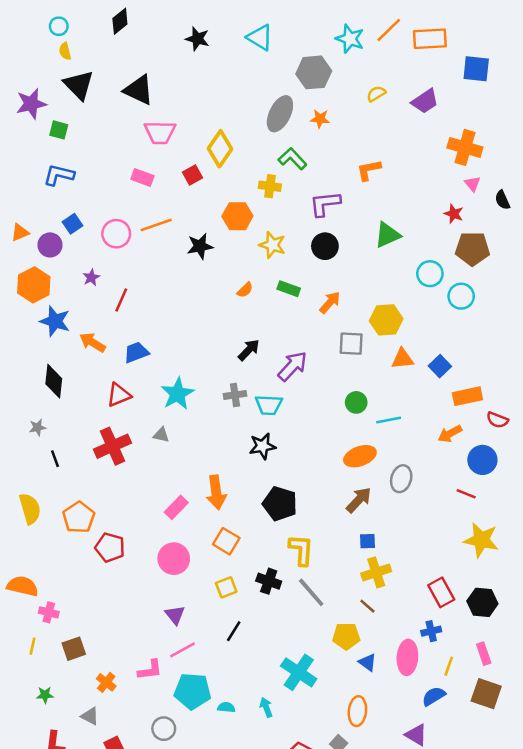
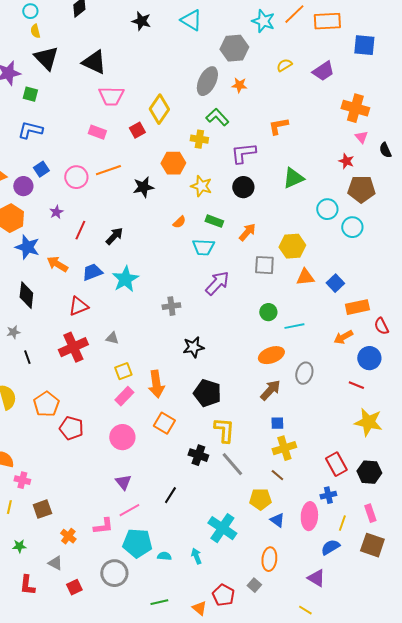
black arrow: (249, 350) -> (114, 236), moved
cyan star: (177, 394) -> (125, 279), moved
cyan trapezoid: (269, 405) -> (203, 247), moved
red semicircle: (497, 420) -> (381, 326), turned 42
yellow square: (226, 587) -> (123, 371), moved
gray circle: (164, 729) -> (114, 573), size x1.4

